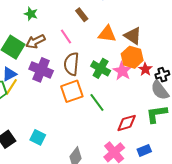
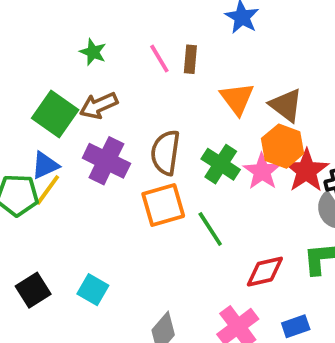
brown rectangle: (82, 15) -> (190, 59), turned 40
orange triangle: (107, 34) -> (237, 99), turned 42
pink line: (66, 37) -> (159, 59), moved
red star: (145, 69) -> (306, 171), size x1.6

